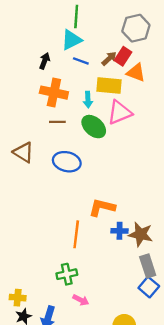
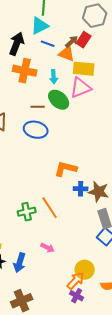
black arrow: (45, 61) -> (17, 44), size x1.6
orange triangle: (136, 73) -> (67, 54), moved
yellow rectangle: (109, 86) -> (84, 69), moved
brown line: (57, 122) -> (38, 107), moved
orange line: (76, 234) -> (50, 208), moved, turned -40
green cross: (67, 274) -> (27, 212), moved

